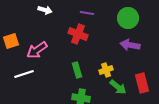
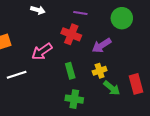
purple arrow: (130, 45) -> (102, 45), moved, turned -42
pink arrow: (37, 50) -> (42, 52), moved

